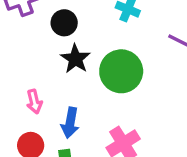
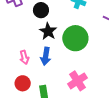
blue arrow: (70, 123) -> (46, 56), moved

